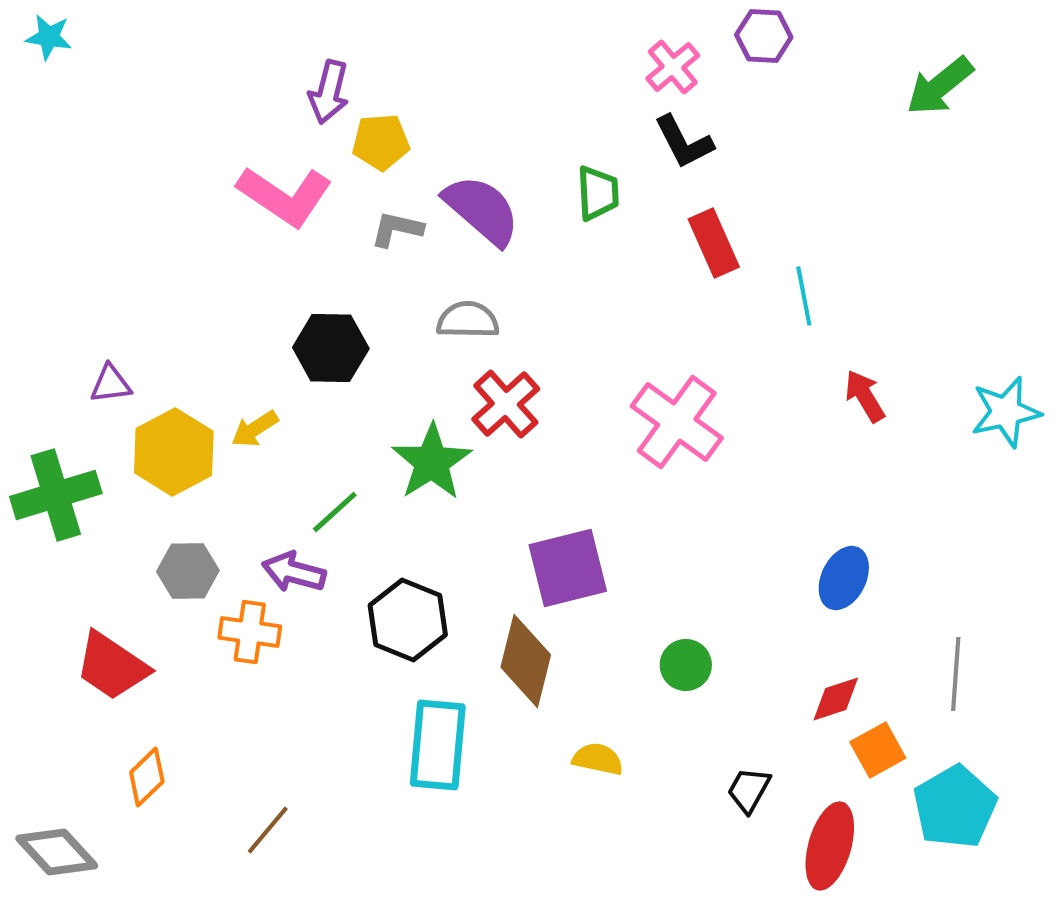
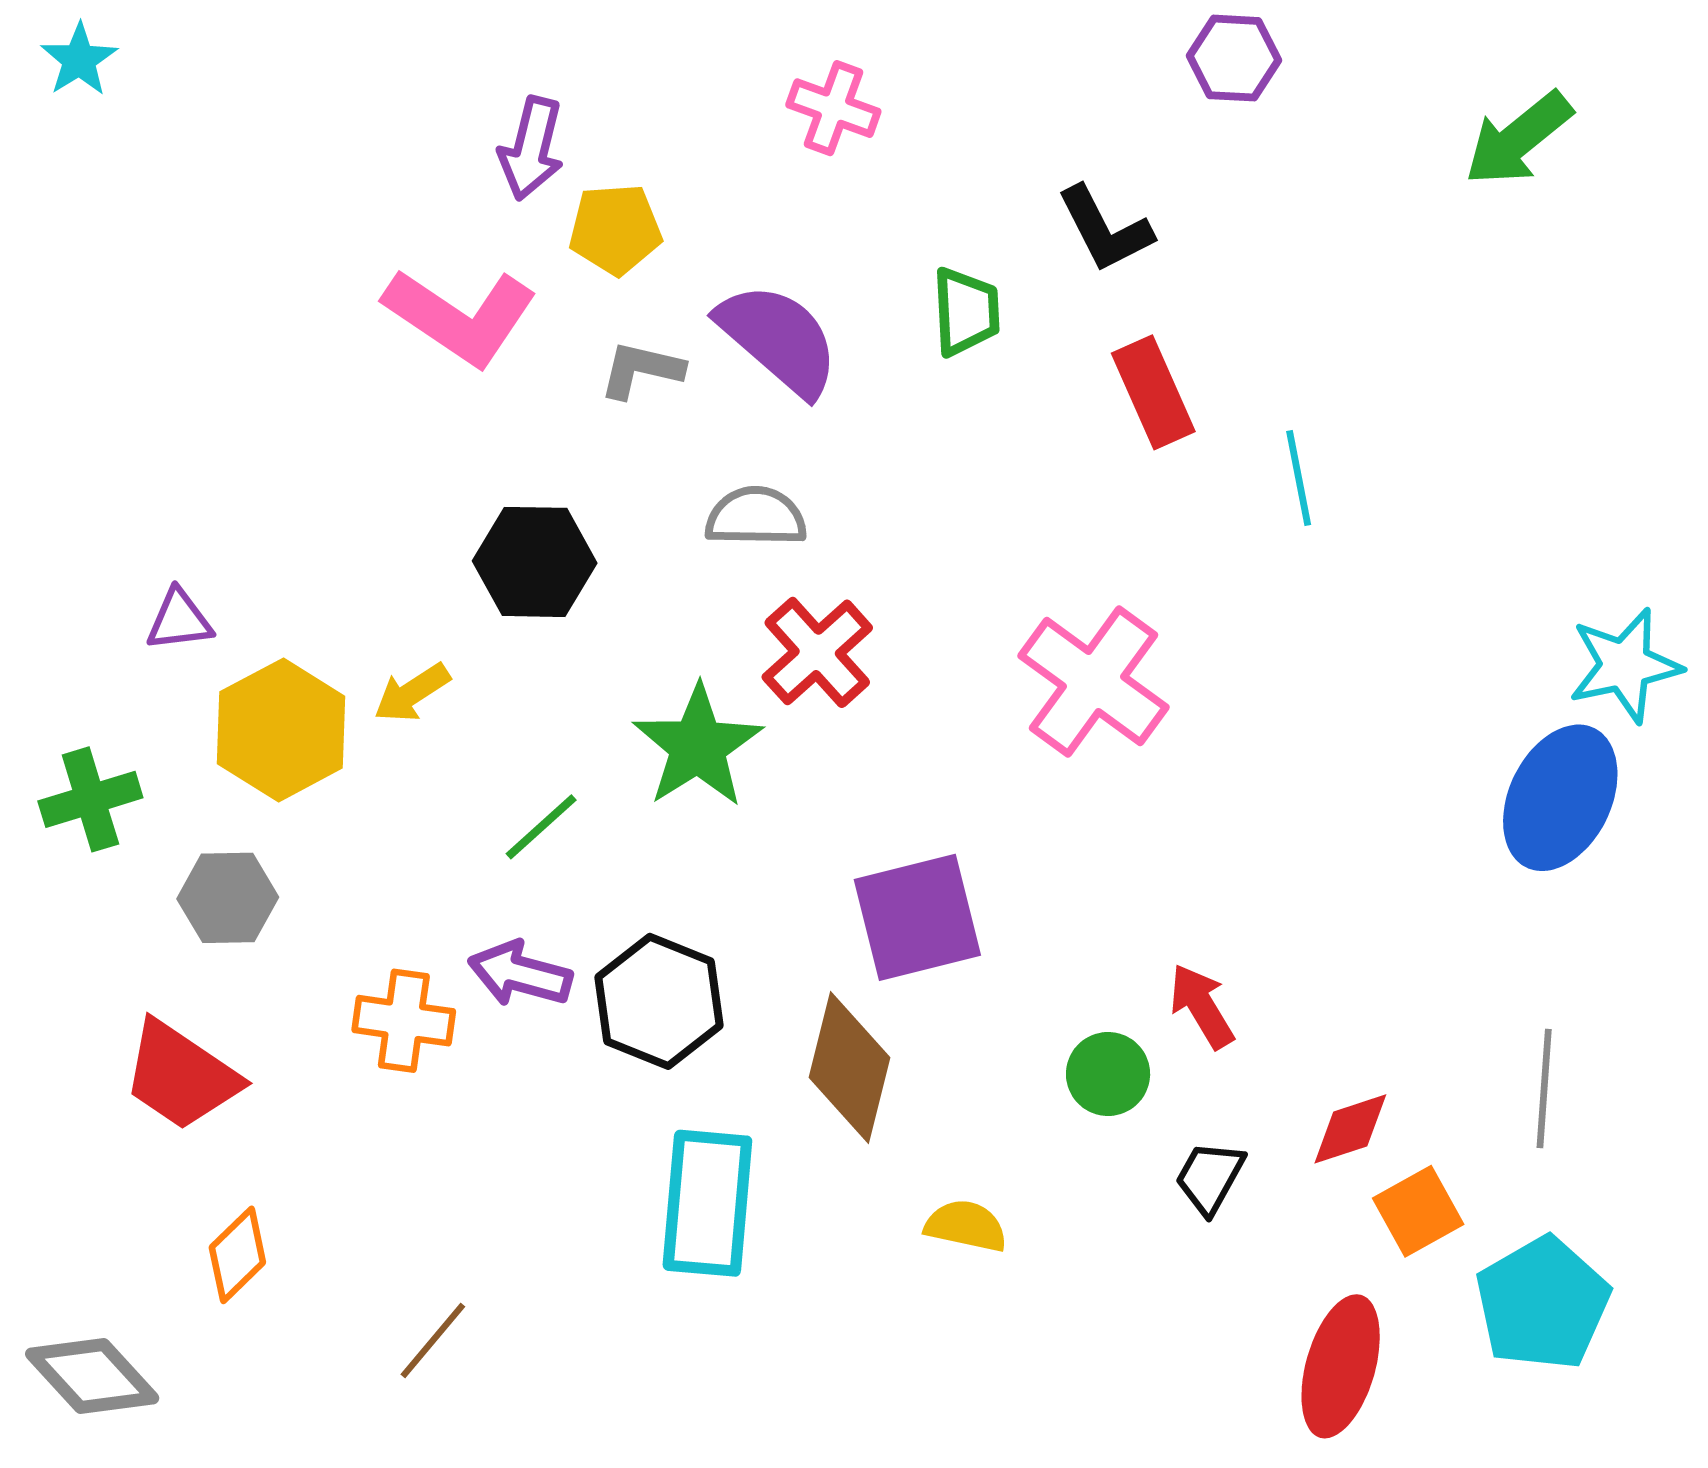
cyan star: (49, 37) -> (79, 60), turned 30
pink cross: (673, 67) -> (833, 108), moved, turned -30
red arrow: (865, 396) -> (1202, 1006), moved
green cross: (56, 495) -> (90, 799), size x0.7
gray hexagon: (188, 571) -> (228, 898), moved
purple arrow: (294, 572) -> (520, 974), moved
blue ellipse: (844, 578) -> (1560, 798), moved, size x1.4
black trapezoid: (749, 790) -> (1210, 1177), moved

